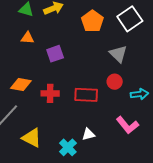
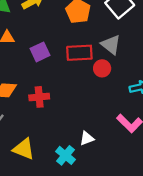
red circle: (115, 82) -> (102, 68), moved
red rectangle: (86, 95) -> (79, 53), moved

